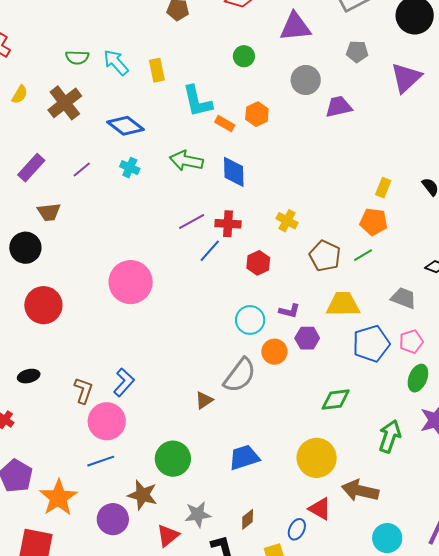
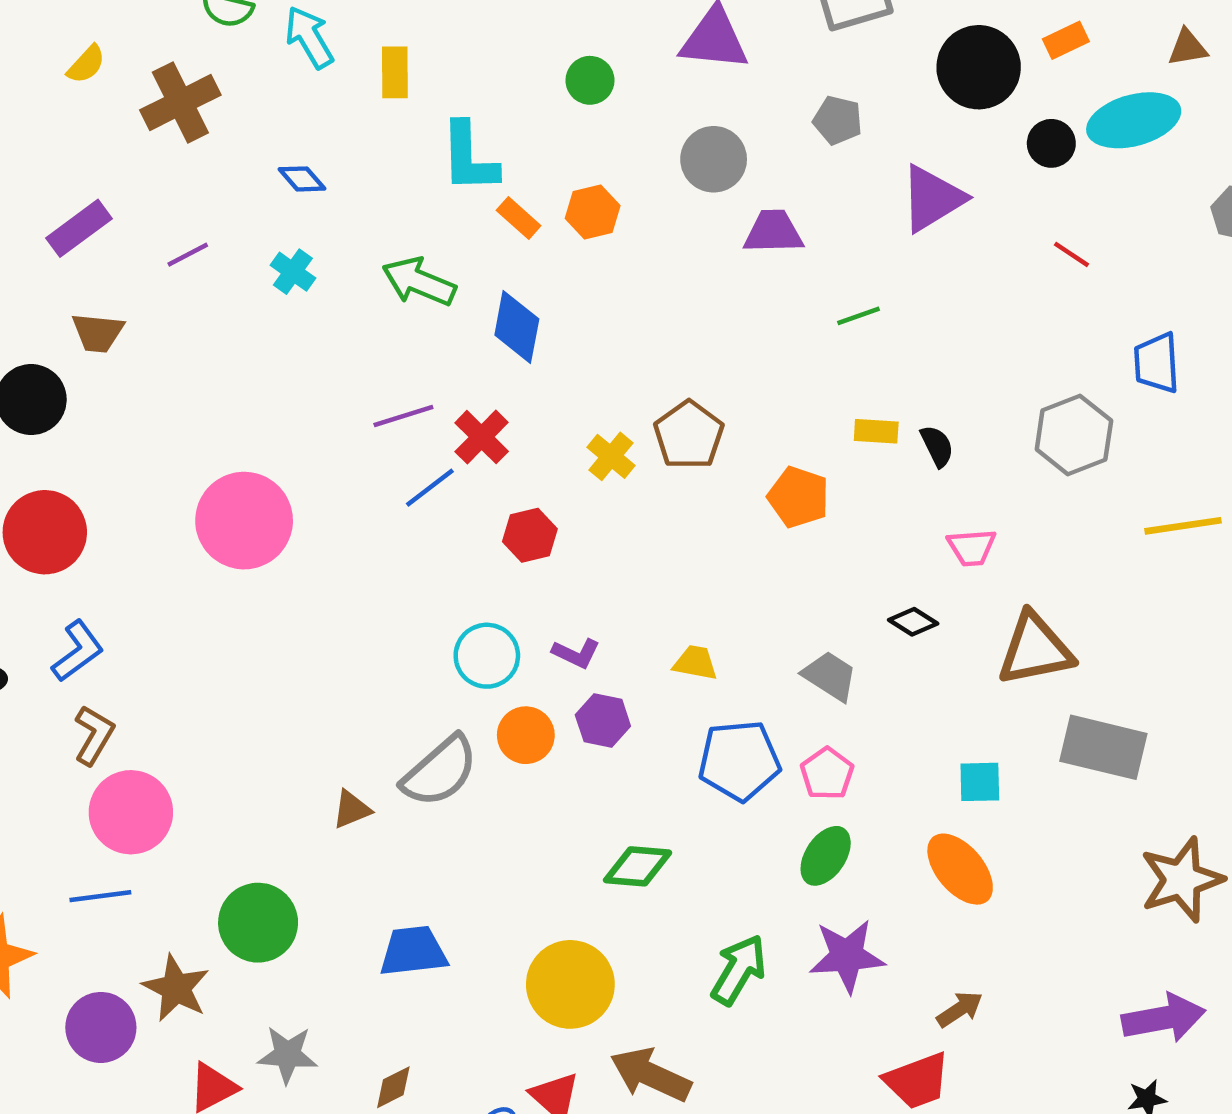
blue diamond: (125, 126) -> (302, 179), size x0.6
yellow rectangle: (383, 188) -> (876, 431), moved, turned 60
red cross: (228, 224) -> (482, 437), turned 30
green line: (363, 255) -> (859, 316), moved
brown pentagon: (325, 256) -> (689, 435), moved
yellow trapezoid: (343, 304) -> (695, 663), size x0.6
pink pentagon: (411, 342) -> (827, 774), turned -30
blue L-shape: (124, 382) -> (78, 651), moved

